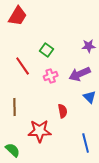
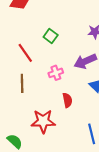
pink cross: (51, 76) -> (56, 73), moved
brown line: (15, 107) -> (22, 83), moved

